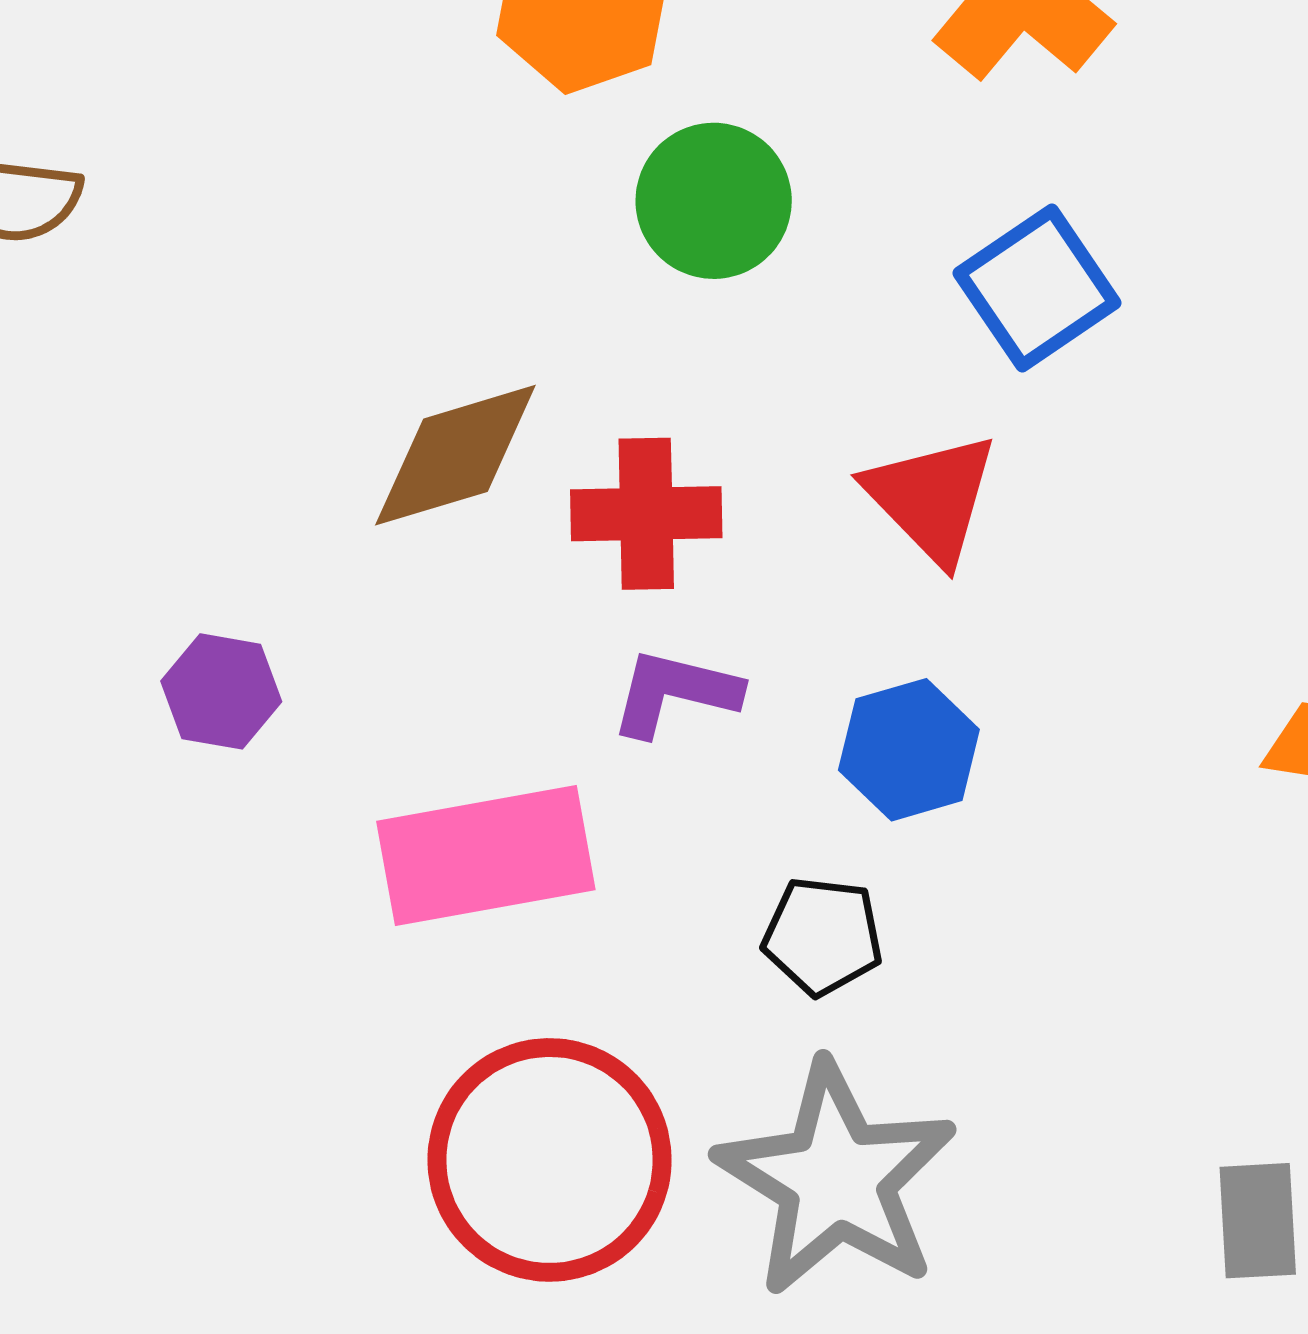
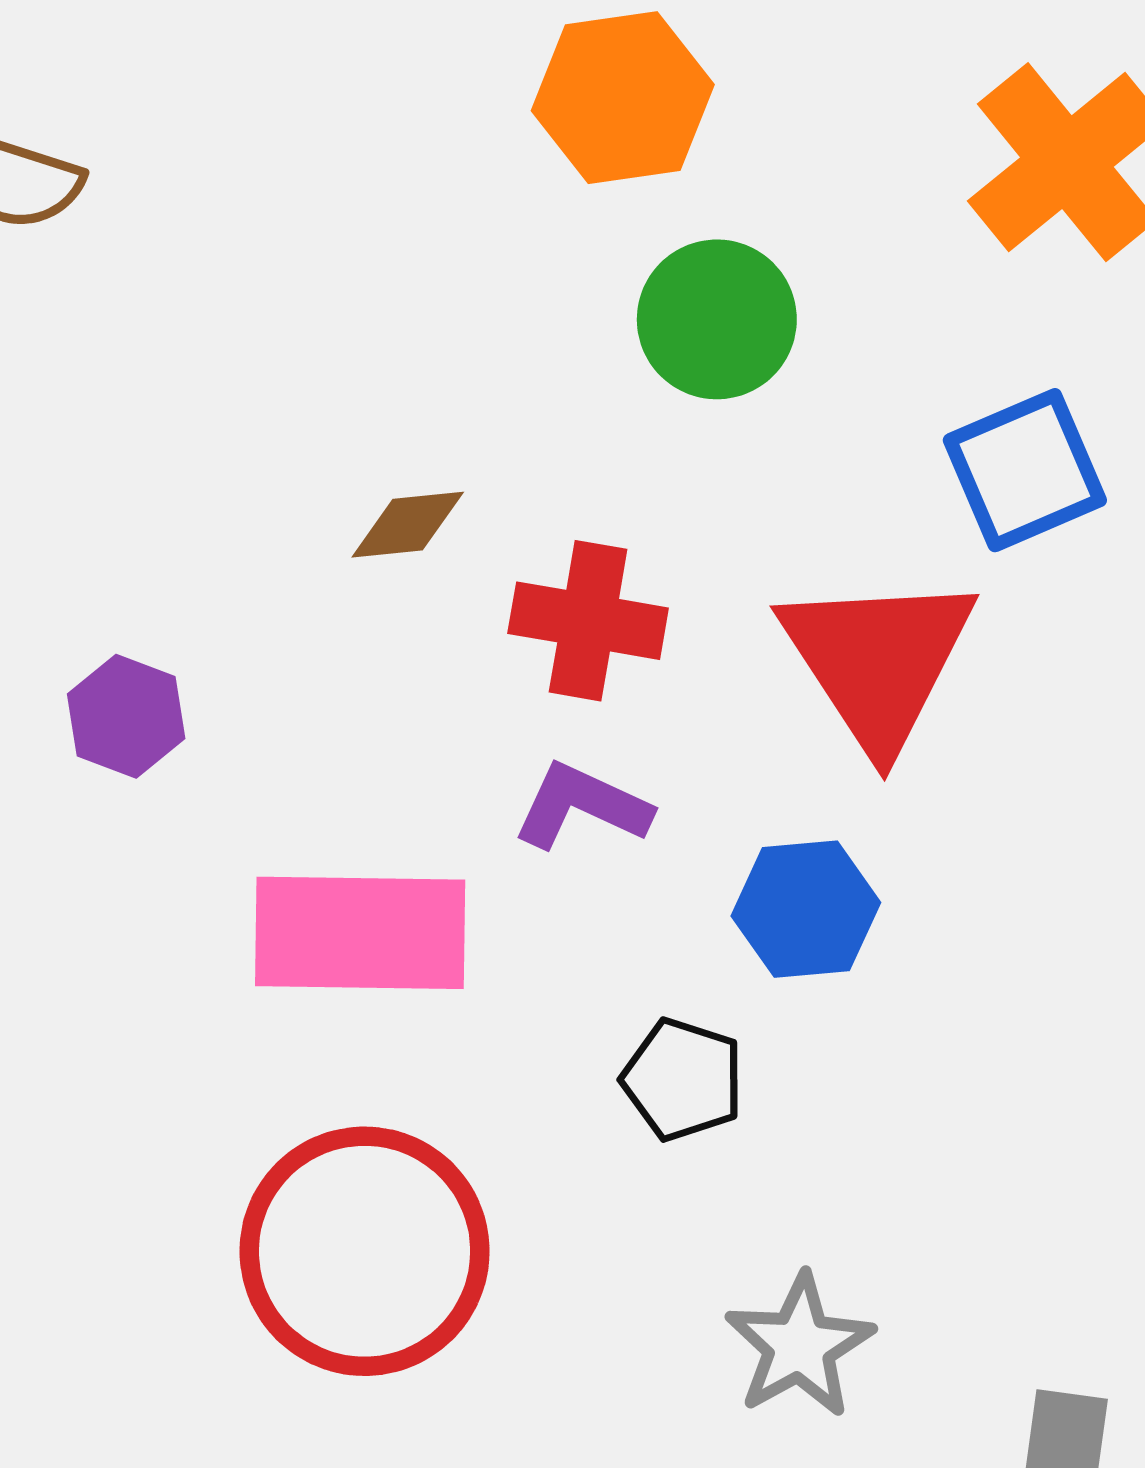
brown diamond: (455, 455) -> (408, 525), size x0.6
red triangle: (932, 498) -> (878, 660), size x1.4
gray star: (836, 1179) -> (799, 1346), moved, size x0.6

